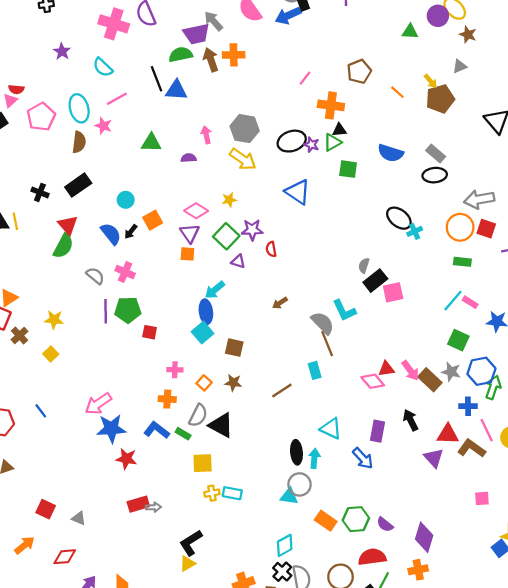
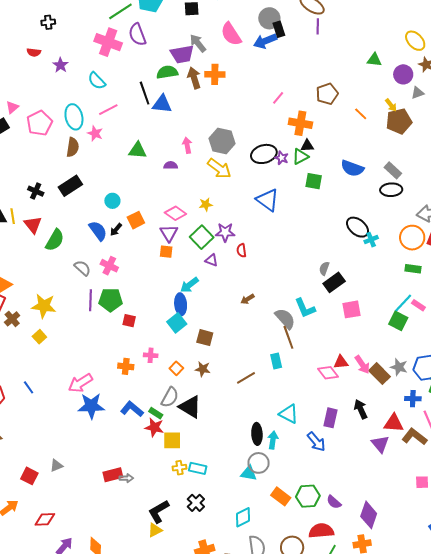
purple circle: (438, 16) -> (403, 74), moved
red semicircle: (16, 89) -> (34, 52), moved
red triangle: (68, 225) -> (33, 225), moved
pink square: (393, 292) -> (351, 309), moved
yellow star: (54, 320) -> (44, 306), size x1.4
green square: (458, 340) -> (398, 321), moved
orange cross: (167, 399) -> (126, 366), moved
red star: (126, 459) -> (154, 427), moved
gray triangle: (79, 518) -> (56, 466), moved, turned -48
black cross: (282, 572) -> (196, 503), moved

